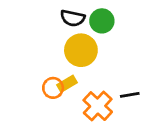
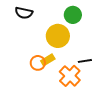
black semicircle: (73, 18) -> (24, 13), moved
black line: (130, 95) -> (85, 61), moved

